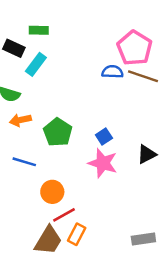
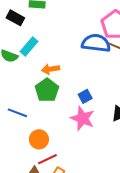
cyan rectangle: (36, 64) -> (29, 47), moved
blue semicircle: (113, 72) -> (96, 43), size x1.6
orange arrow: (20, 120) -> (50, 69), moved

